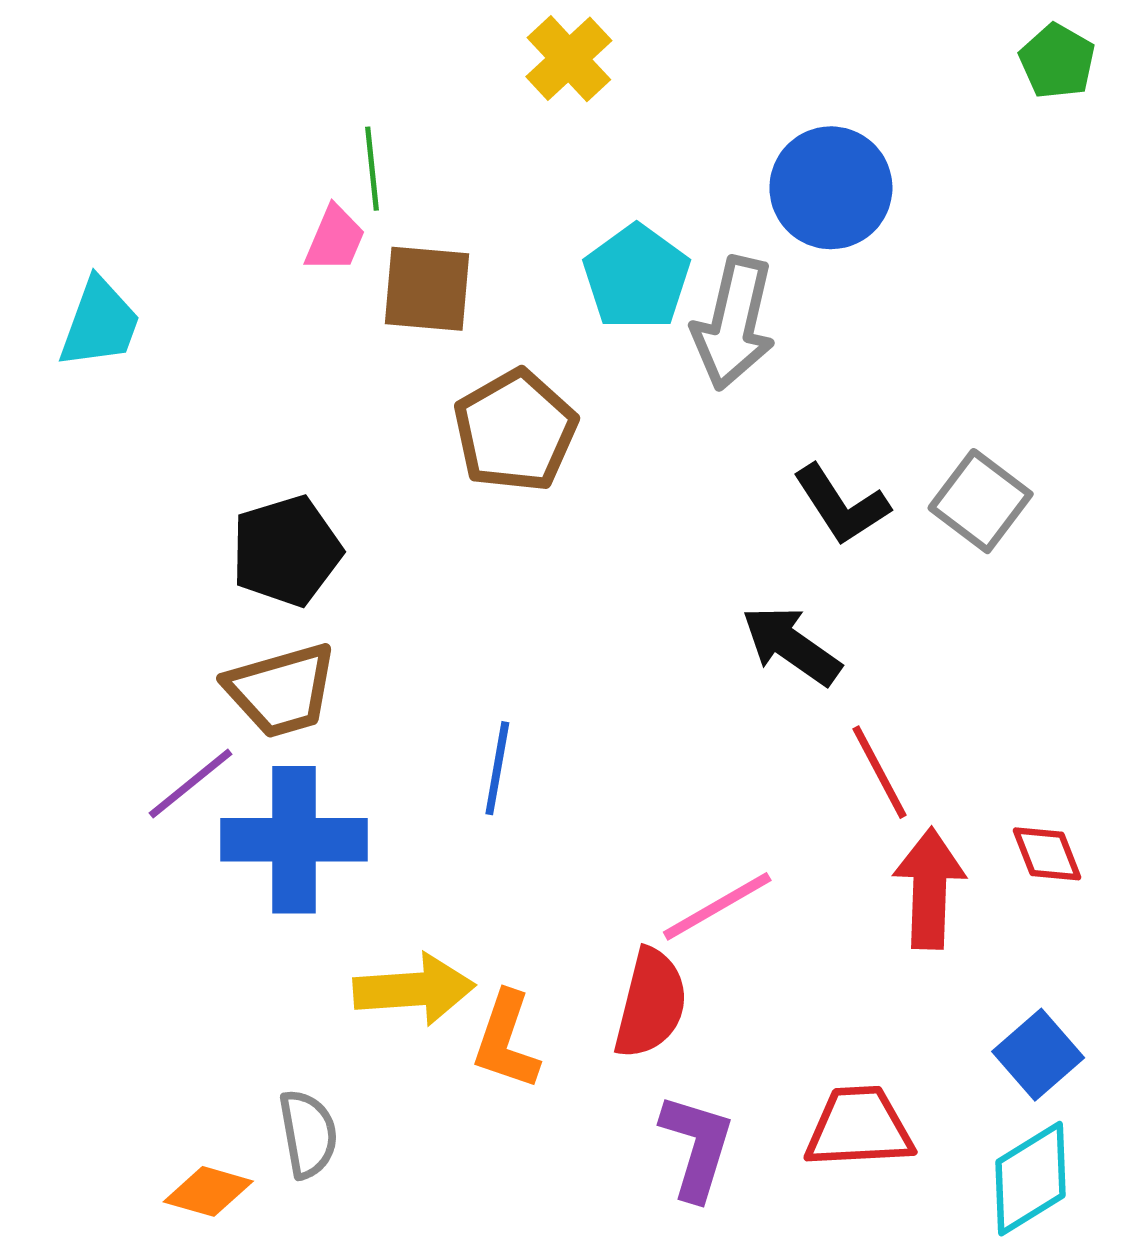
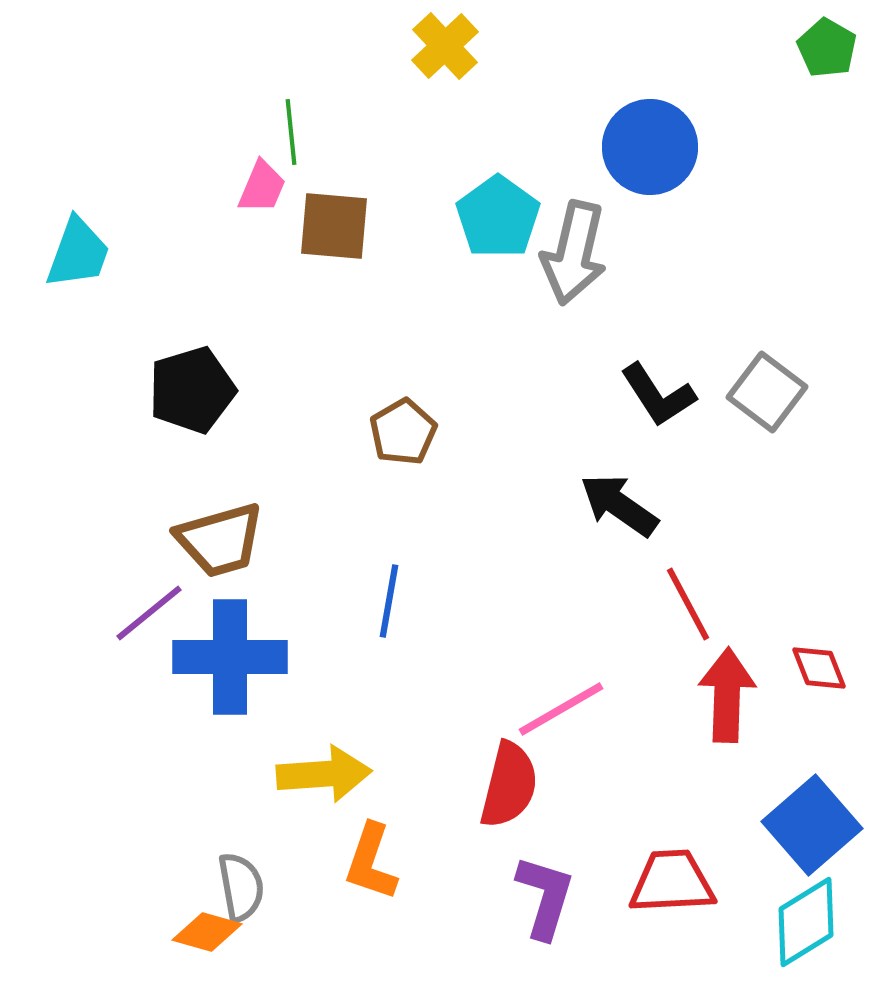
brown pentagon: (515, 431) -> (403, 432), moved, size x0.7
black pentagon: (286, 551) -> (192, 390), moved
orange L-shape: (506, 1041) -> (371, 862), moved
blue square: (1038, 1055) -> (812, 825), size x1.4
orange diamond: (208, 1191) -> (207, 932), moved

